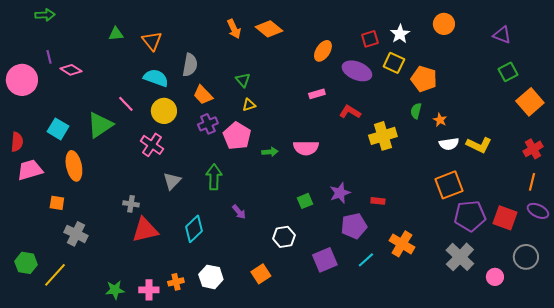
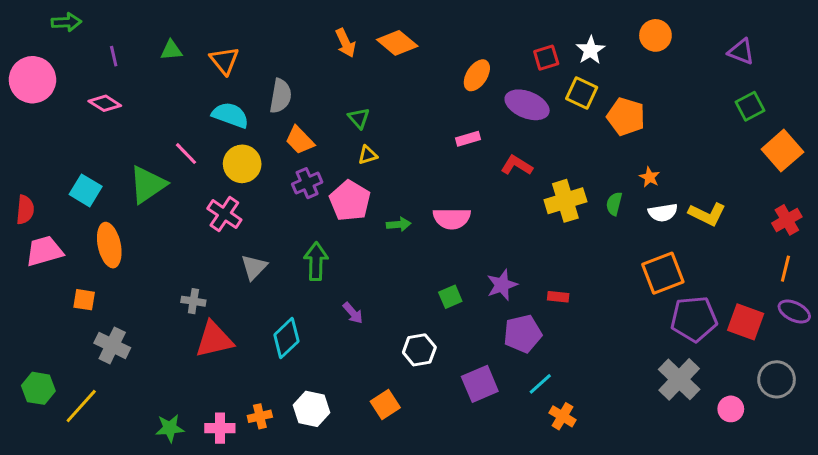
purple line: (49, 57) -> (114, 56), moved
pink circle: (22, 80) -> (32, 80), moved
green semicircle: (416, 111) -> (614, 204), moved
orange cross: (402, 244) -> (562, 416), moved, size x0.7

